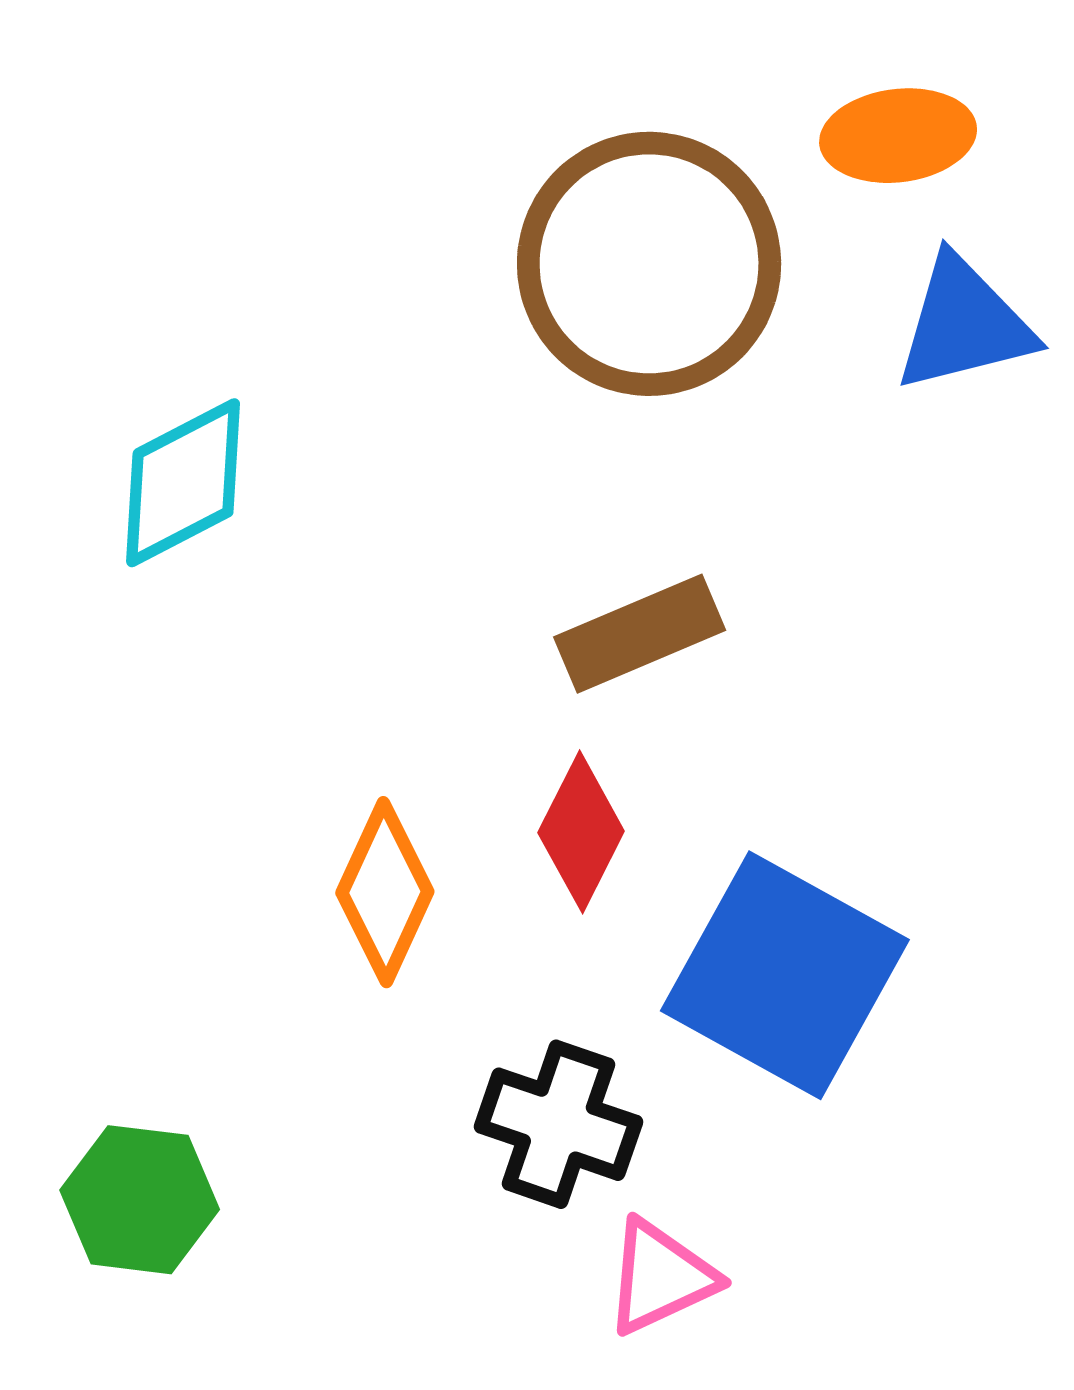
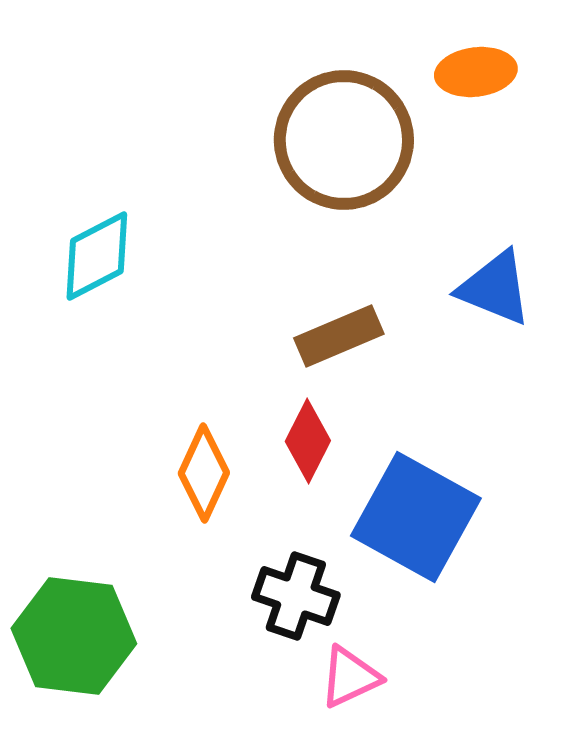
blue triangle: (964, 324) -> (495, 288), moved, turned 36
green hexagon: (140, 1200) -> (74, 636), size x1.5

